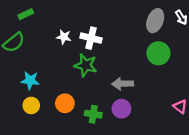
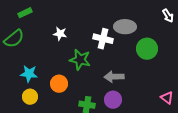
gray ellipse: (155, 21) -> (125, 27), moved, turned 70
white cross: (91, 38) -> (103, 39), moved
orange circle: (65, 103) -> (59, 84), moved

